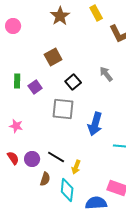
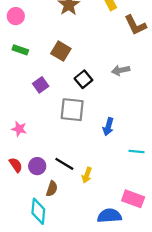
brown square: (53, 57) -> (61, 51), turned -30
gray arrow: (106, 74) -> (121, 70), turned -63
green rectangle: (17, 81) -> (20, 50), moved, turned -72
blue arrow: (95, 124) -> (108, 127), size x0.7
cyan diamond: (67, 190) -> (38, 211), moved

